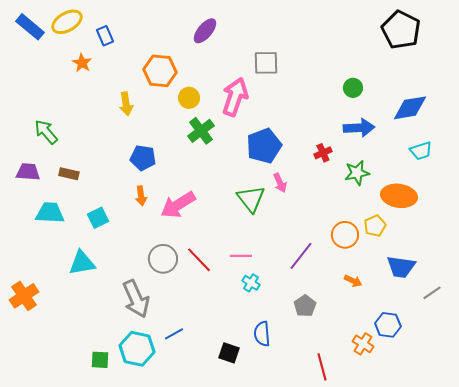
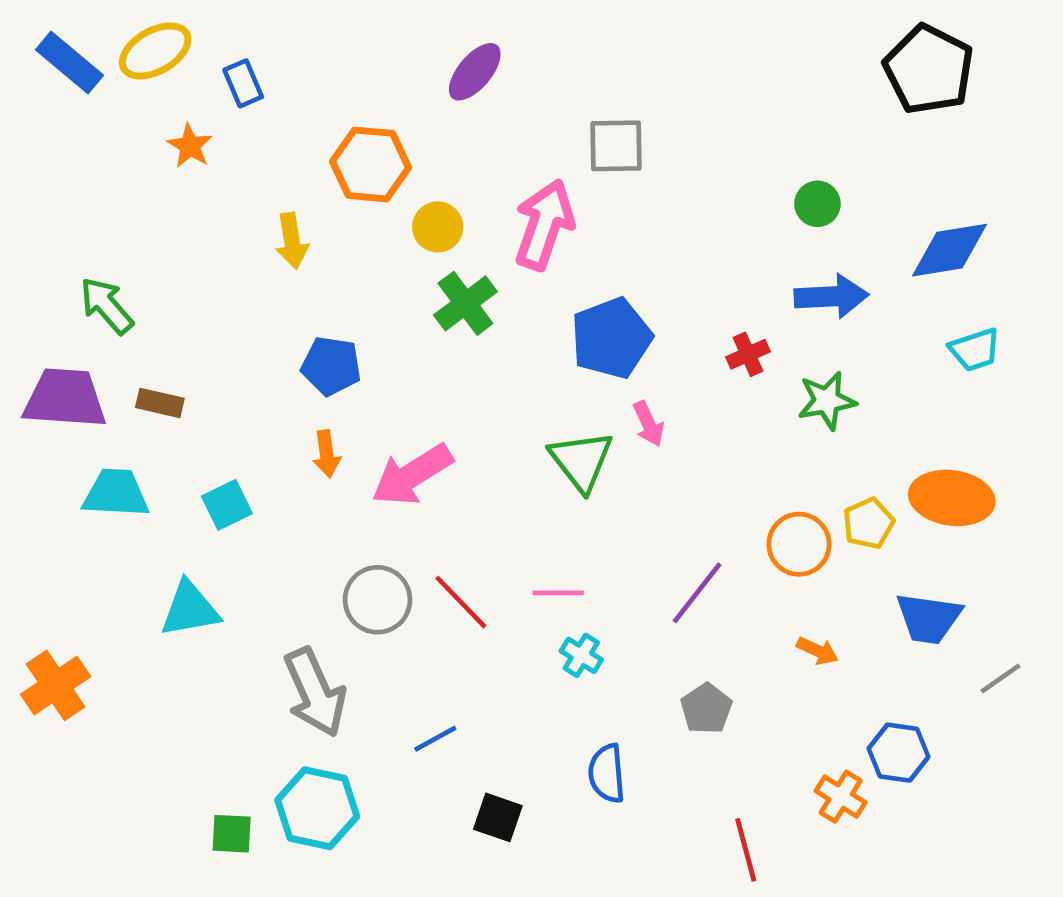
purple trapezoid: (28, 172) -> (65, 398), size x1.5
orange ellipse: (399, 196) -> (952, 498), moved
blue line: (174, 334) -> (435, 739), moved
black square: (229, 353) -> (498, 817), moved

